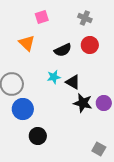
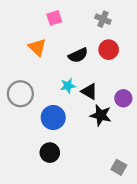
purple circle: (104, 103) -> (123, 98), moved
blue circle: (23, 109) -> (53, 118), moved

